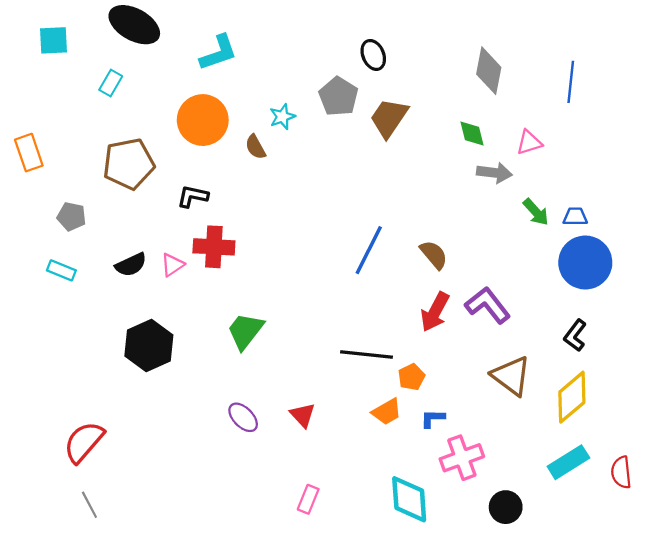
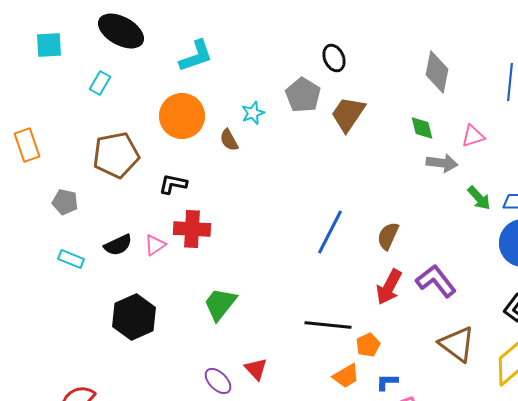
brown semicircle: (434, 255) -> (388, 236), turned -116
cyan rectangle: (61, 270) -> (71, 259), moved
red triangle: (303, 415) -> (256, 369), moved

